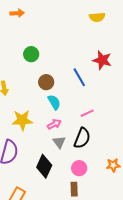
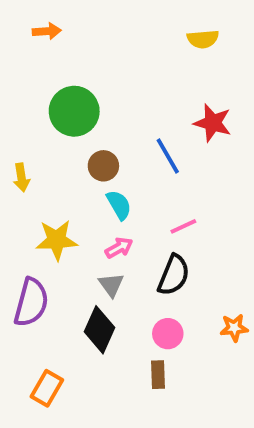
green circle: (31, 54) -> (74, 111), size x1.6
gray triangle: (59, 142) -> (111, 285), moved

